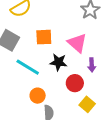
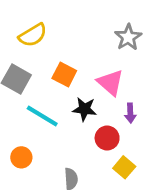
orange square: (44, 37) -> (64, 75), turned 30
orange circle: (38, 96) -> (21, 157), moved

